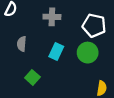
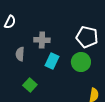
gray cross: (52, 17) -> (42, 40), moved

